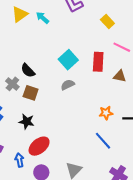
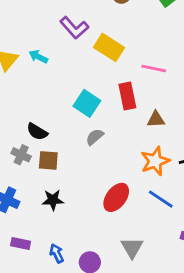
yellow rectangle: (107, 22) -> (109, 47), moved, size x1.5
brown triangle: (120, 76) -> (156, 119), moved
orange star: (106, 113) -> (155, 161), size x1.5
red ellipse: (39, 146) -> (116, 197), moved

